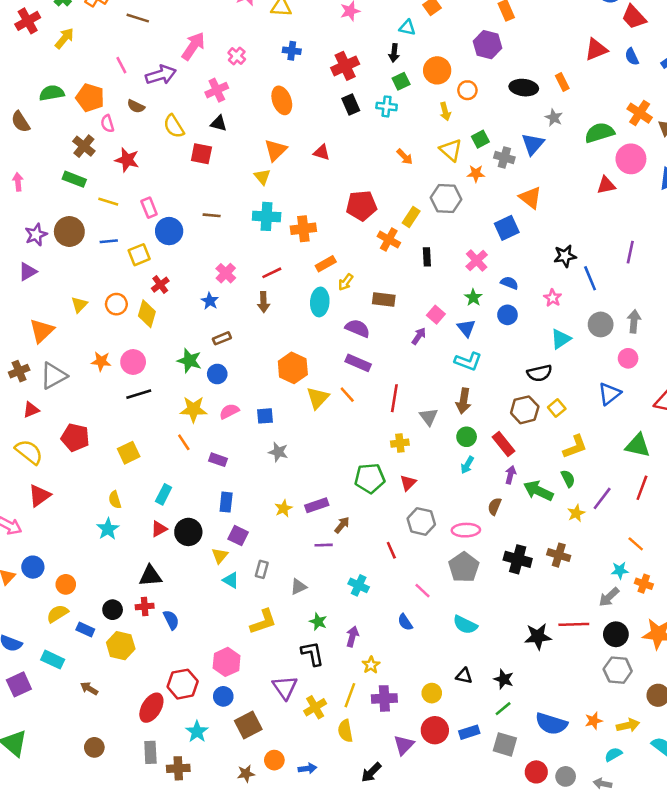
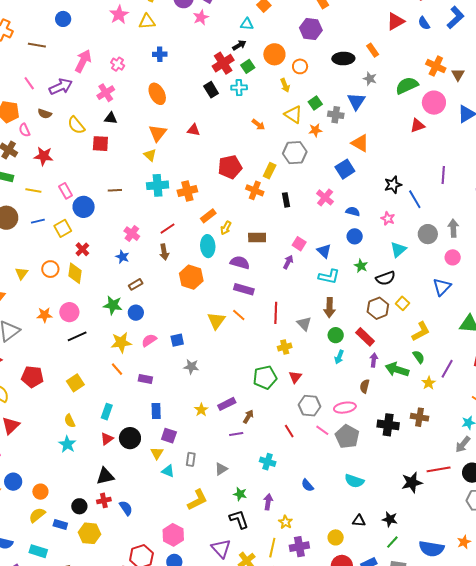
black arrow: (394, 53) -> (239, 45), turned -120
red cross: (345, 66) -> (223, 63), moved
green star: (473, 298) -> (361, 266), moved
orange hexagon: (293, 368) -> (191, 277), moved
pink line: (422, 591) -> (322, 430), moved

